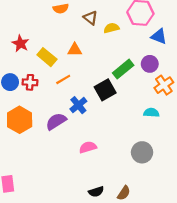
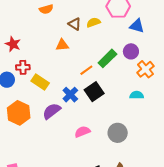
brown triangle: (91, 18) -> (75, 24), moved
yellow rectangle: (47, 57) -> (40, 82), moved
orange line: (63, 79) -> (86, 70), moved
red cross: (30, 82) -> (23, 67), moved
black square: (105, 90) -> (94, 92), moved
gray circle: (142, 152) -> (118, 133), moved

